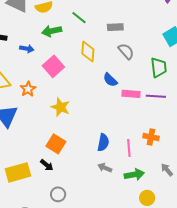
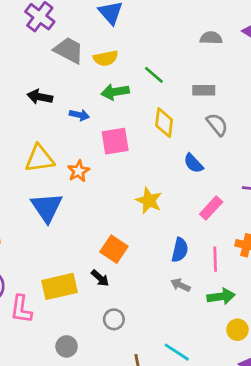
pink square: (53, 66) -> (115, 141), turned 30
pink rectangle: (131, 94) -> (211, 208), moved, turned -54
yellow star: (60, 107) -> (149, 201), moved

